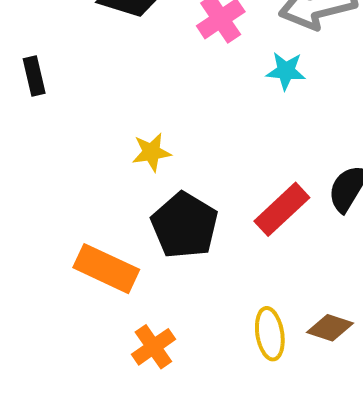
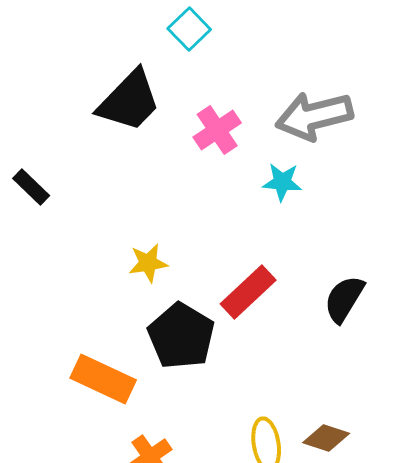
black rectangle: (34, 76) -> (31, 187), turned -33
red rectangle: (282, 209) -> (248, 292), moved

